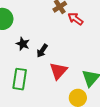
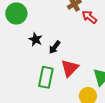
green rectangle: (20, 79) -> (46, 77), moved

